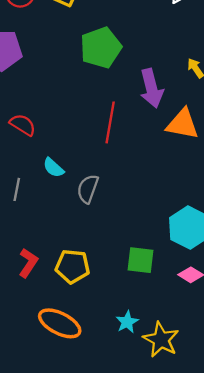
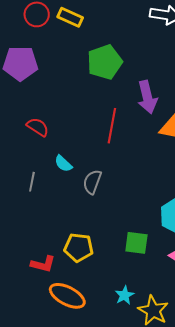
red L-shape: (28, 263) -> (43, 264), moved, turned 70

